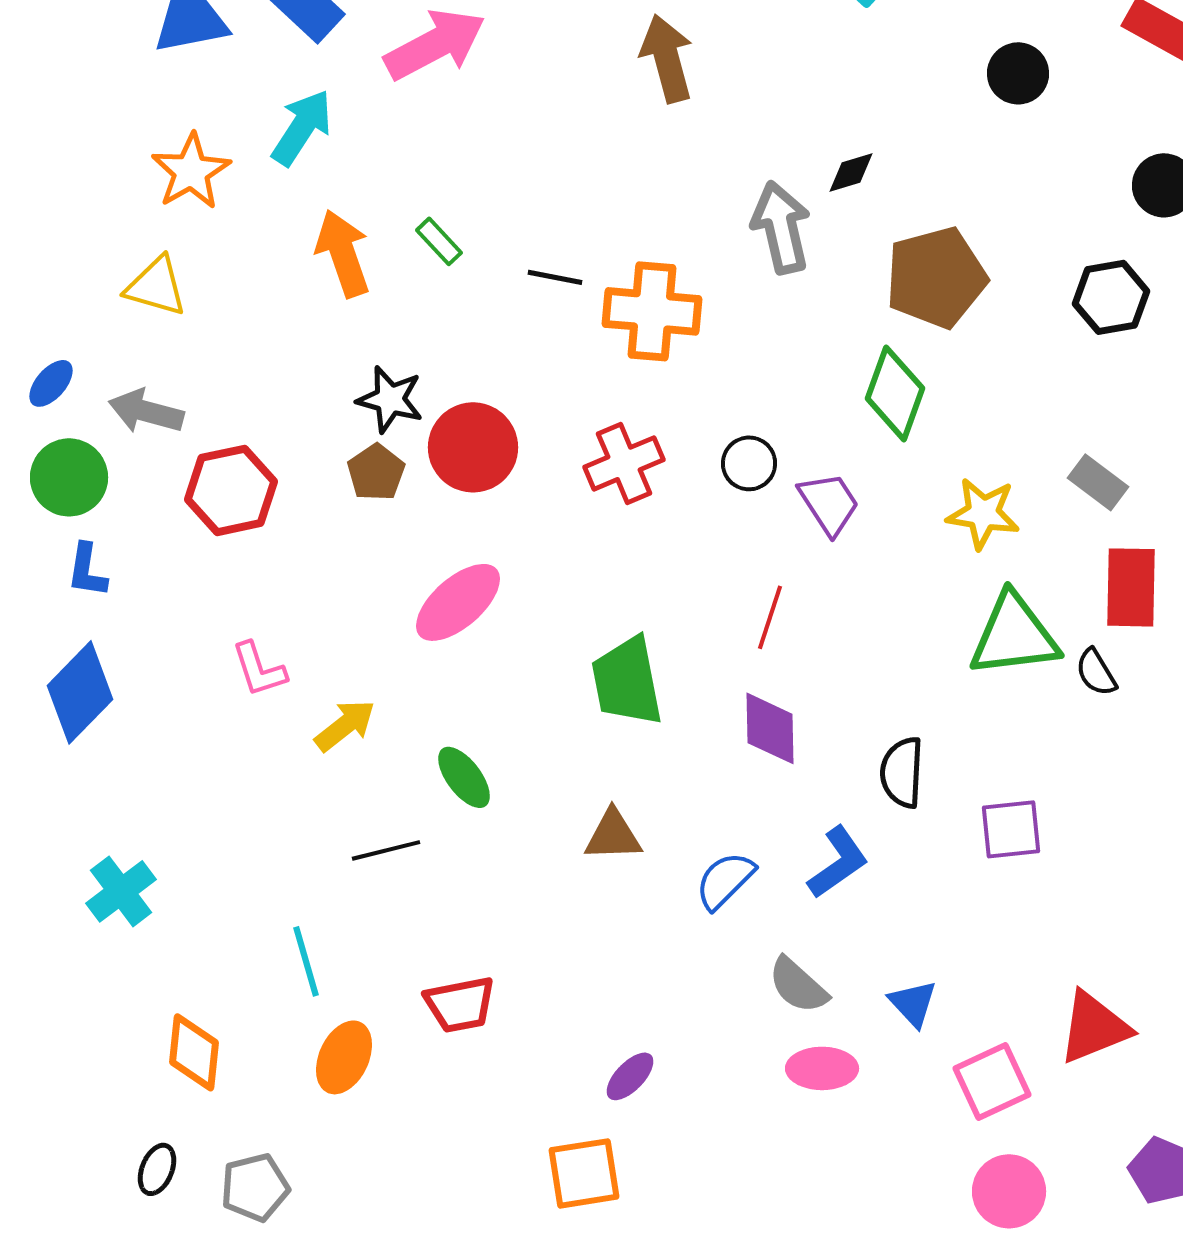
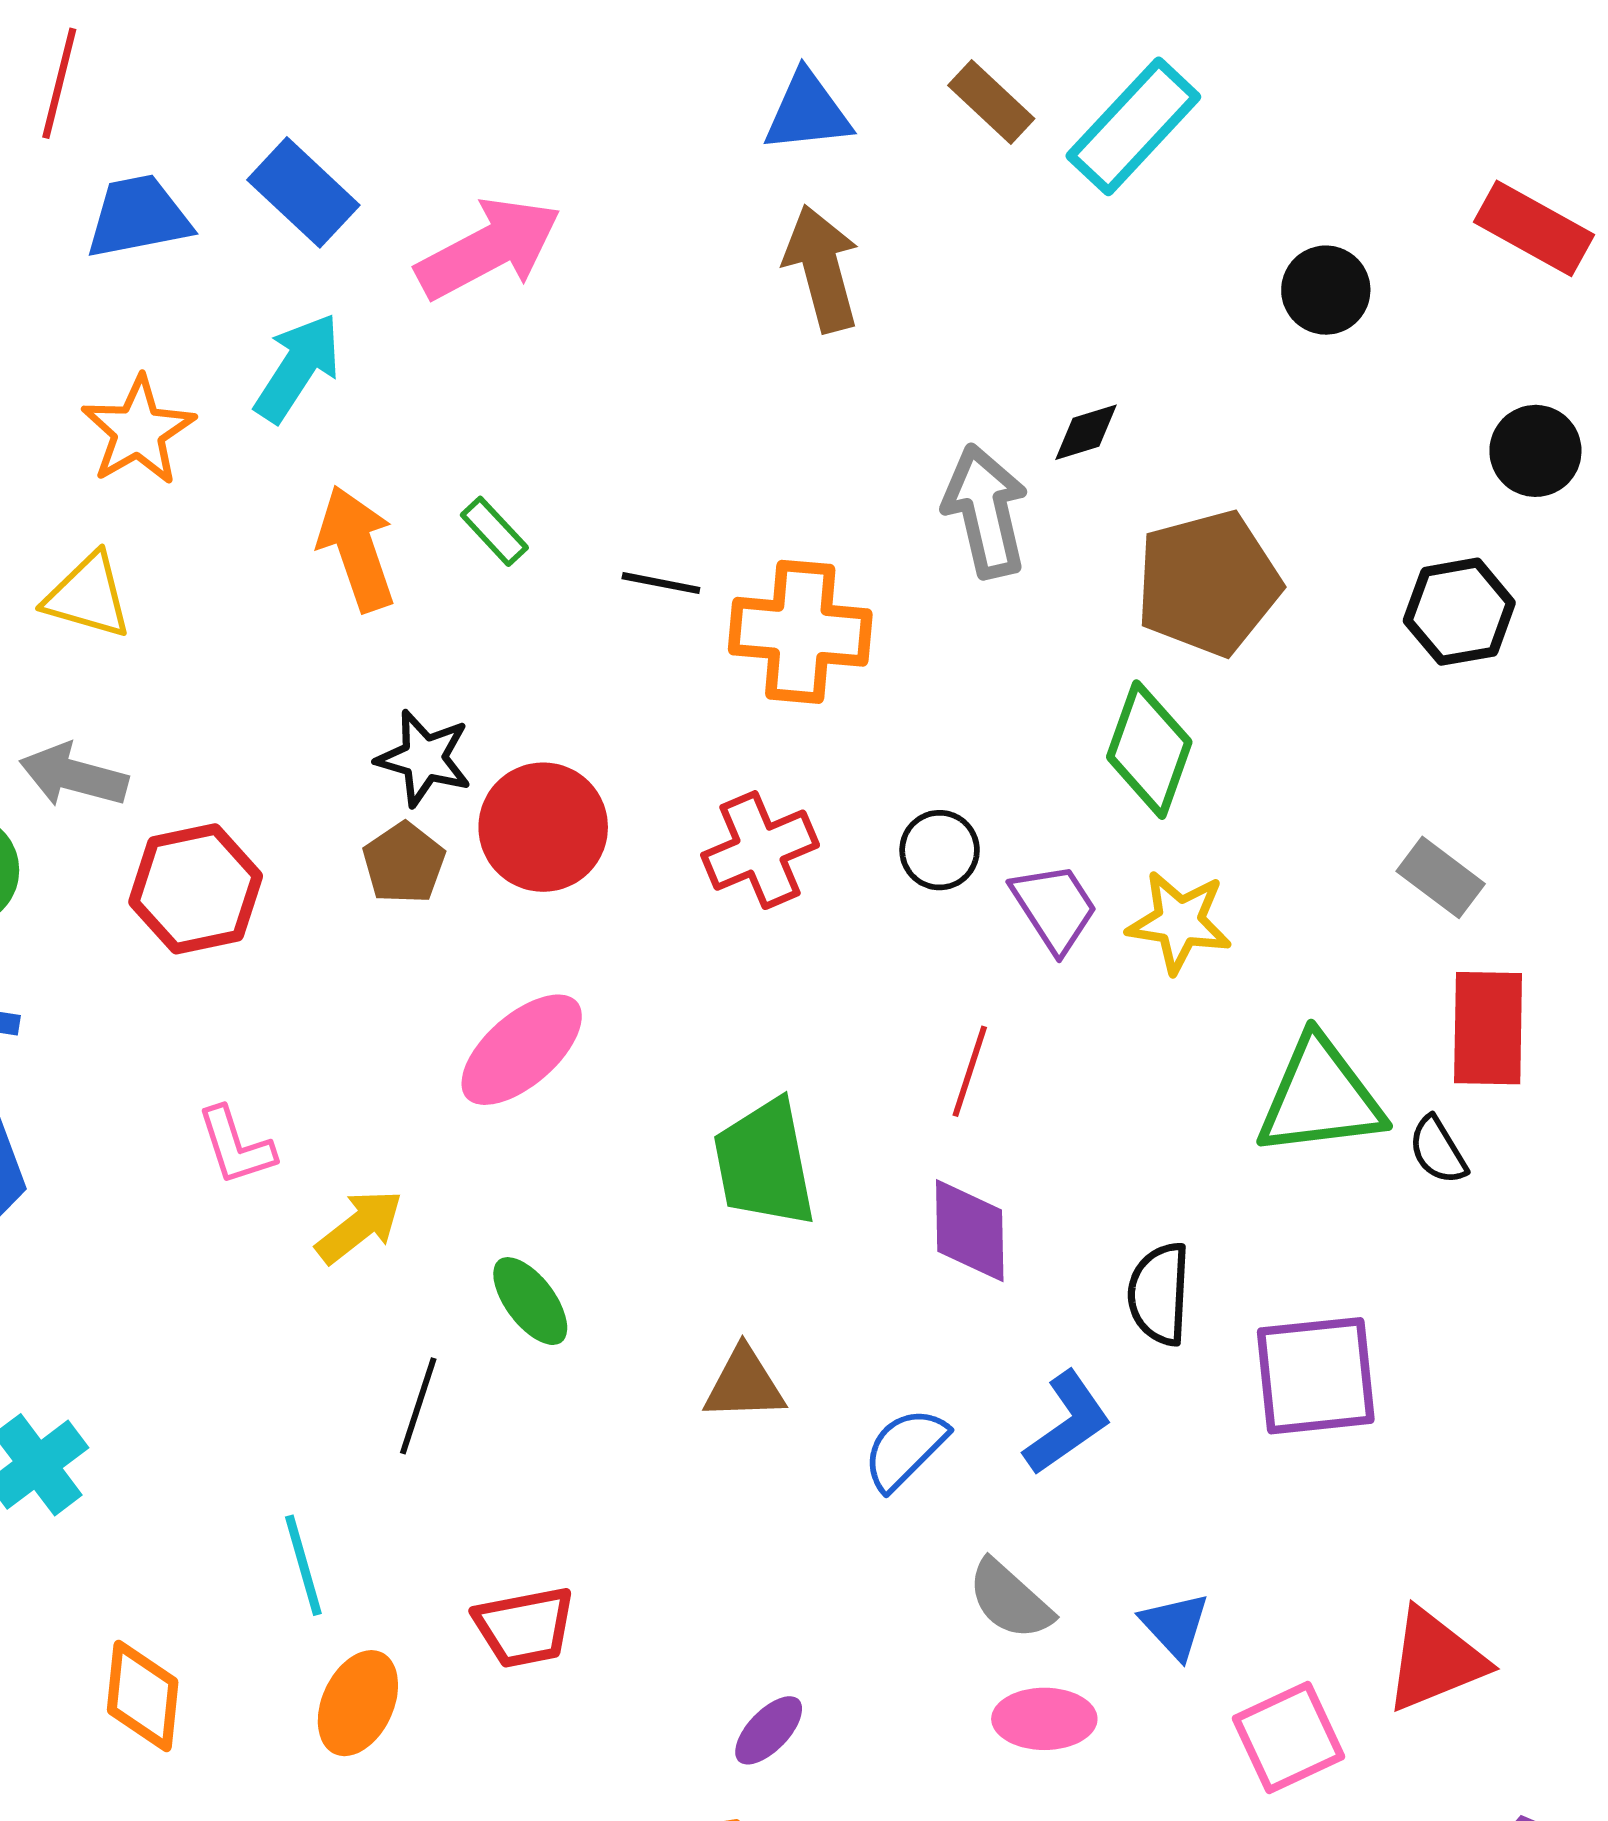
yellow star: (983, 513) -> (1179, 922), moved
purple square: (1011, 829) -> (1316, 1376), size x1.4
black line: (386, 850) -> (418, 1406), turned -58

